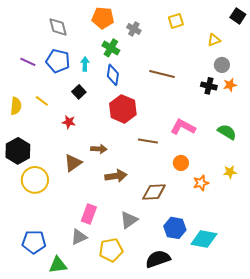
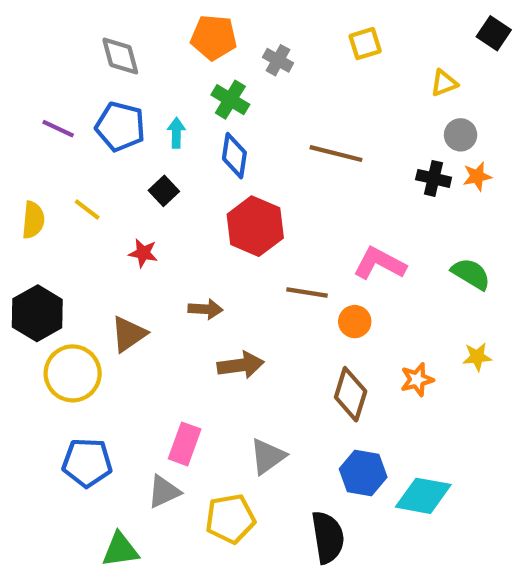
brown triangle: (73, 163) -> (129, 334), moved
orange circle: (181, 163) -> (355, 322), moved
brown diamond: (154, 192) -> (351, 394), moved, turned -70
blue pentagon: (34, 242) -> (87, 463), moved
black semicircle: (158, 259) -> (328, 537), turned 100

